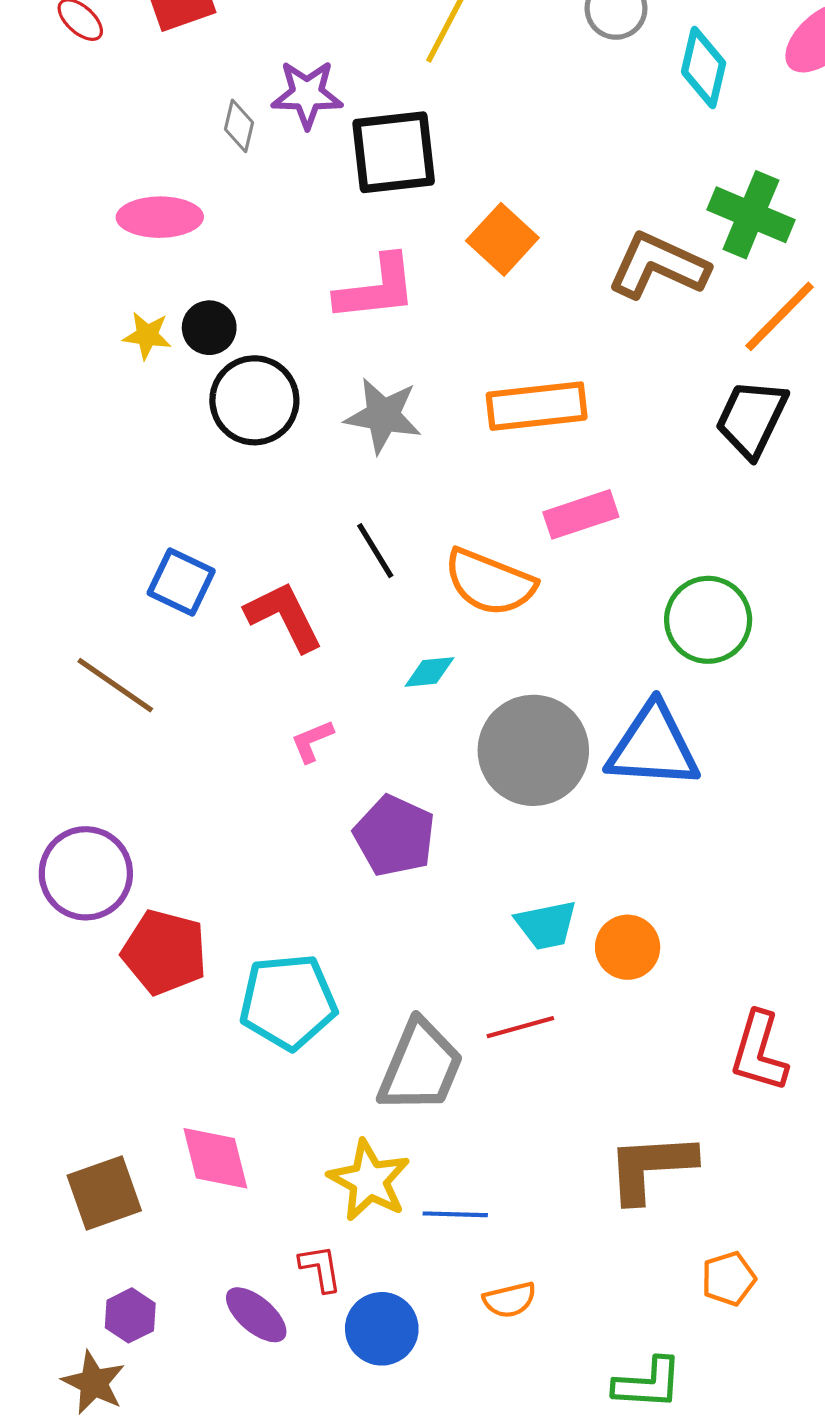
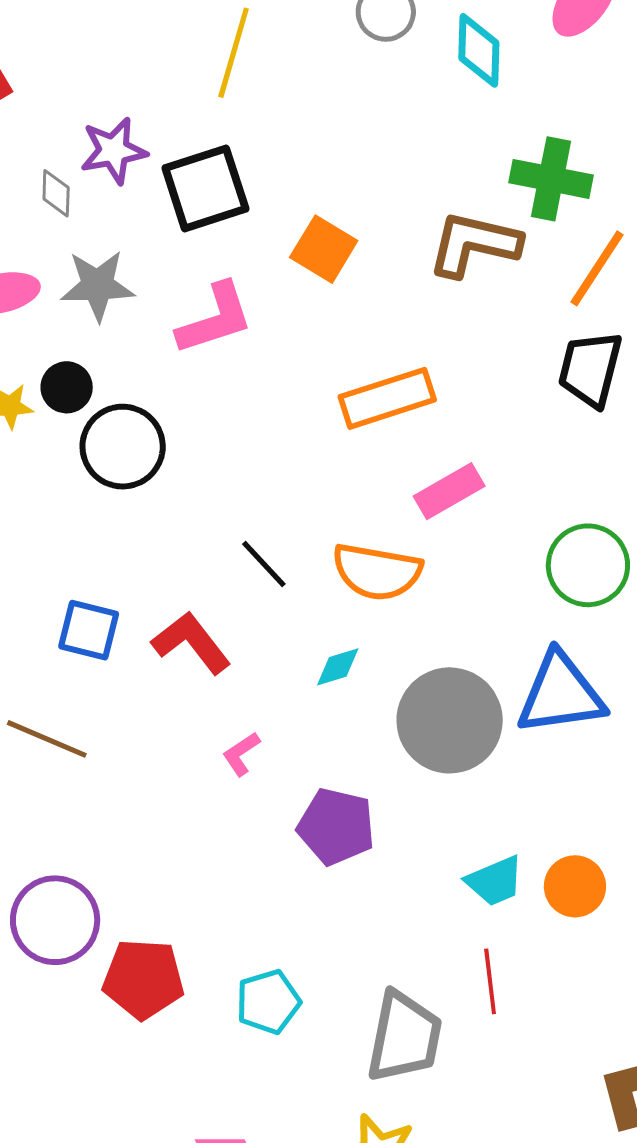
gray star: (383, 415) -> (98, 285), moved
cyan pentagon: (288, 1002) -> (268, 1002), size x0.7
red line: (520, 1027) -> (490, 981), turned -70

